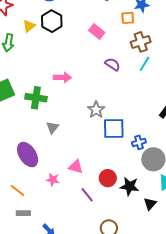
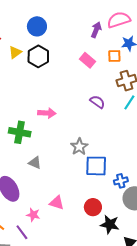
yellow triangle: (29, 26) -> (15, 52), moved
pink rectangle: (97, 32) -> (88, 60), moved
gray triangle: (52, 127) -> (35, 163), turned -48
red circle: (108, 178) -> (93, 207), moved
purple line: (87, 195) -> (22, 232), moved

